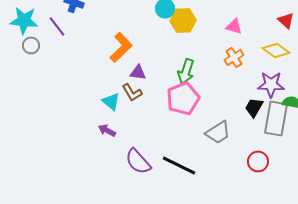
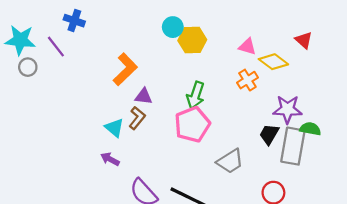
yellow diamond: (276, 50) -> (273, 62), moved
brown L-shape: (132, 92) -> (137, 118), turned -110

